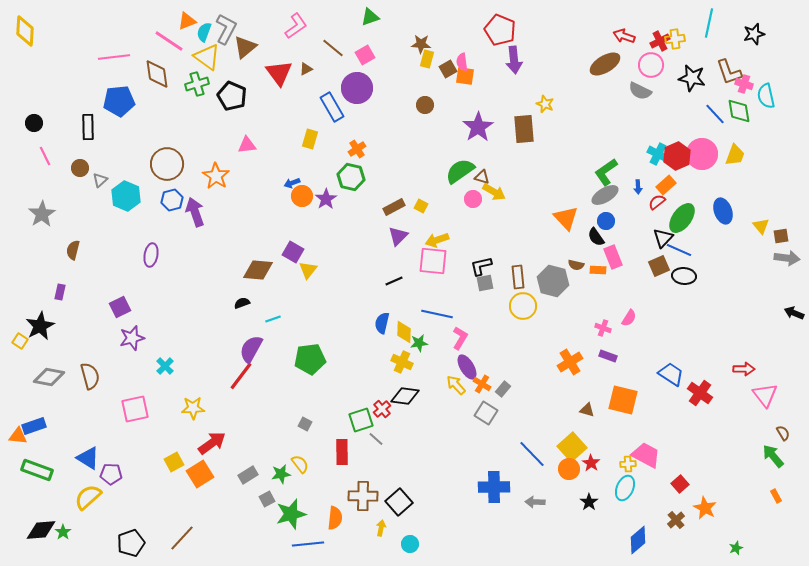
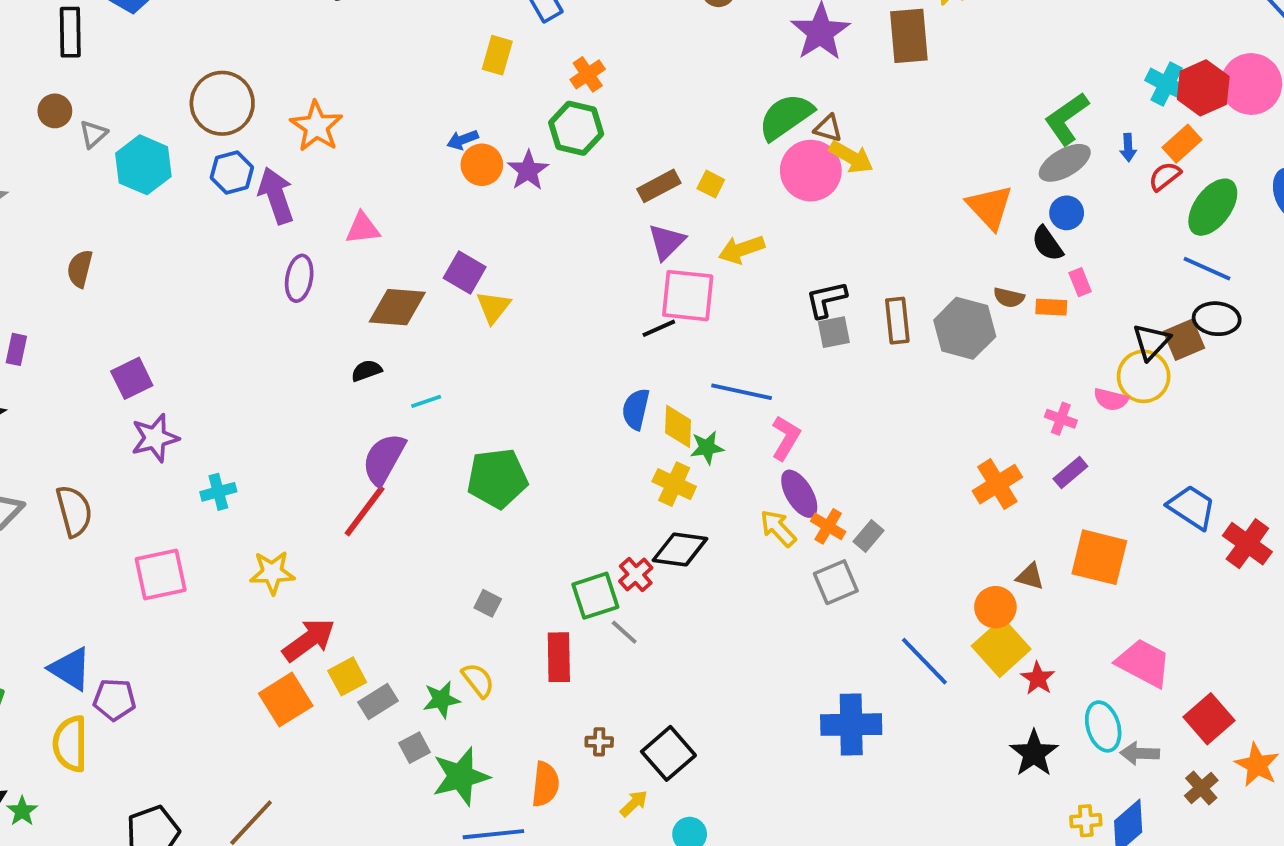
pink triangle: (247, 145) -> (363, 228), moved
pink circle: (473, 199) -> (811, 171), size x1.8
black triangle: (663, 238) -> (1151, 342), moved
brown semicircle: (73, 250) -> (80, 269), moved
purple ellipse: (151, 255) -> (299, 278), moved
pink rectangle: (613, 257) -> (1080, 282), size x0.6
pink square: (433, 261) -> (688, 296), moved
brown square: (659, 266) -> (1184, 340), moved
yellow circle: (523, 306) -> (1144, 376), moved
pink semicircle: (629, 318) -> (1111, 399), turned 72
purple rectangle: (608, 356) -> (1070, 473), turned -60
cyan cross: (165, 366) -> (218, 492), turned 30
gray square: (486, 413) -> (836, 582), turned 35
yellow square: (174, 462) -> (347, 676), moved
yellow cross: (628, 464) -> (1086, 821), moved
orange circle: (569, 469) -> (995, 607), moved
red square: (680, 484) -> (1209, 719), size x1.4
cyan ellipse: (625, 488) -> (1103, 726), turned -40
brown cross: (363, 496) -> (599, 742), size x0.5
yellow semicircle: (88, 497) -> (70, 744), turned -48
gray arrow: (535, 502) -> (1140, 753), moved
black star: (589, 502) -> (1034, 753), size x1.4
yellow arrow: (381, 528) -> (634, 803), turned 35

